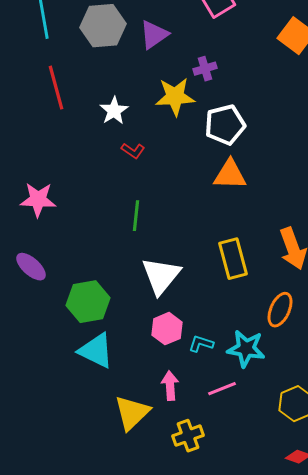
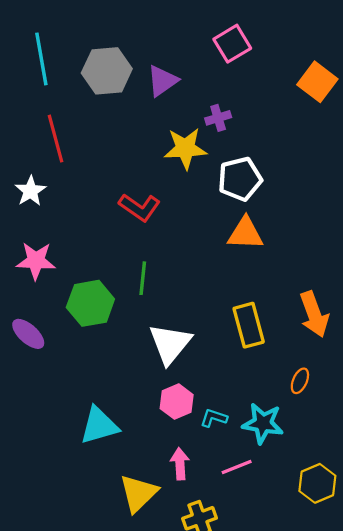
white star: (114, 111) -> (30, 191), moved
red L-shape: (133, 151) -> (140, 207), size x1.6
green hexagon: (88, 302) -> (90, 303), moved
orange ellipse: (280, 310) -> (300, 381), size x0.7
cyan triangle: (96, 351) -> (99, 426), turned -42

